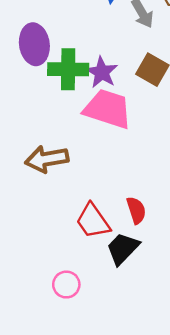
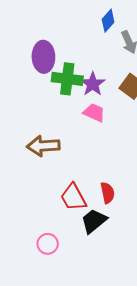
pink trapezoid: (108, 109) -> (94, 113), size x0.6

